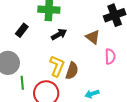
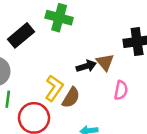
black rectangle: (22, 30) -> (21, 35), size x1.5
black arrow: (59, 34) -> (86, 66), moved

